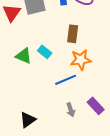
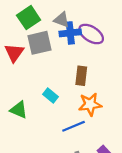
green triangle: (24, 56) -> (19, 110), moved

